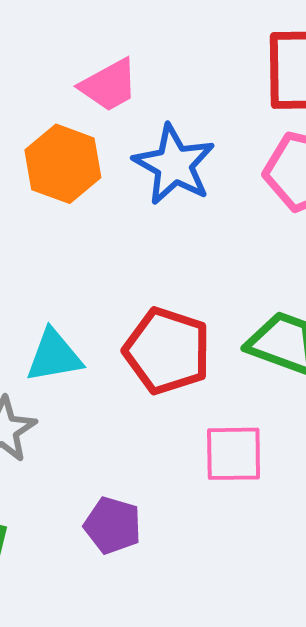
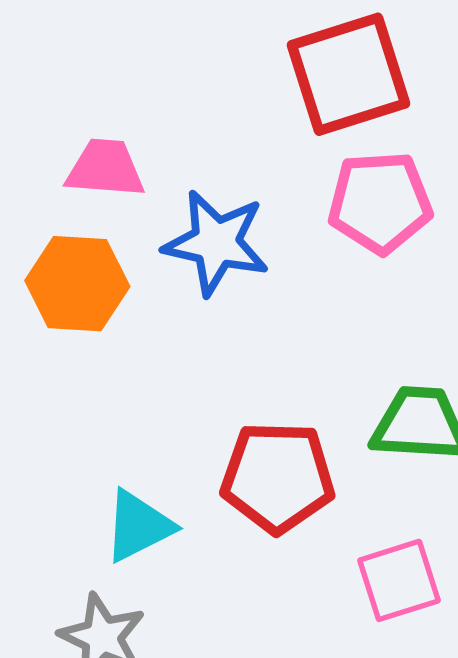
pink trapezoid: (109, 85) -> (105, 168), turned -130

